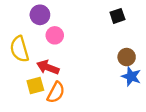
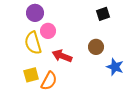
yellow semicircle: (19, 49) -> (33, 43), moved
brown circle: (127, 57) -> (96, 47), moved
red arrow: (48, 67) -> (62, 56), moved

